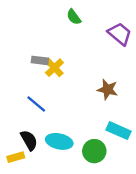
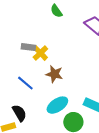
brown star: (108, 89) -> (54, 74), moved
cyan ellipse: (59, 141) -> (57, 105), moved, turned -45

